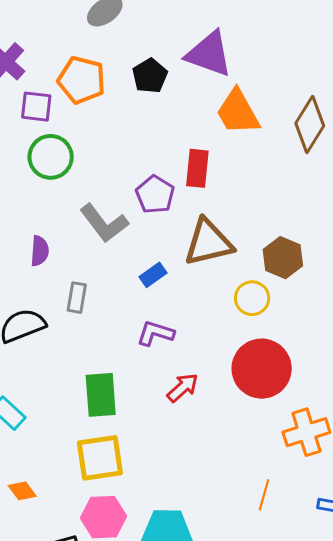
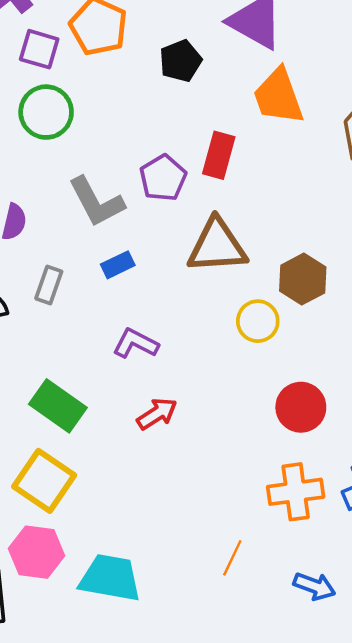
black pentagon: (150, 76) -> (181, 61), moved
blue rectangle: (153, 275) -> (118, 265), moved
red circle: (262, 369) -> (301, 407), moved, size x0.7
green rectangle: (101, 395) -> (58, 406), turned -60
yellow square: (100, 458) -> (44, 481), turned 33

